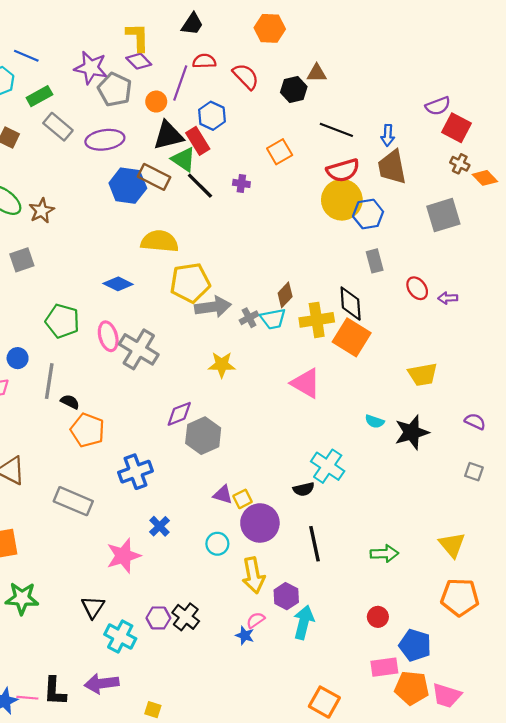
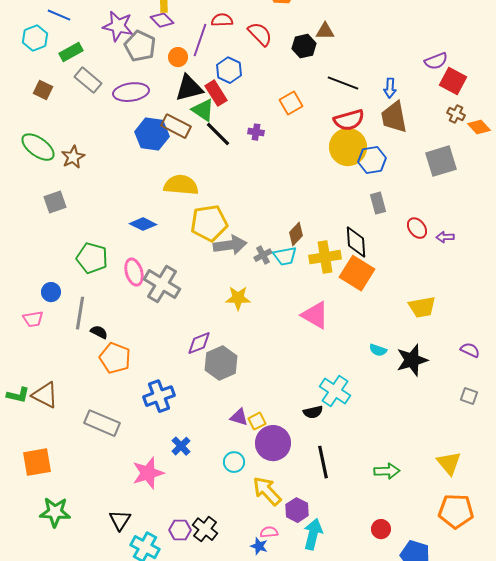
yellow arrow: (253, 575) -> (267, 491), turned 148
pink semicircle: (256, 620) -> (269, 532), turned 30

